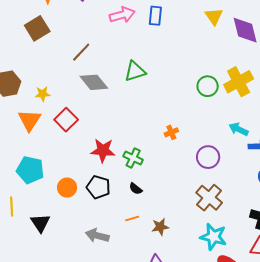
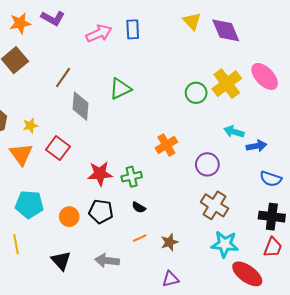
gray diamond: (94, 82) -> (80, 106), turned 52
orange cross: (171, 132) -> (166, 145), size x1.5
green cross: (133, 158) -> (132, 177), turned -30
black triangle: (40, 223) -> (61, 261), moved

